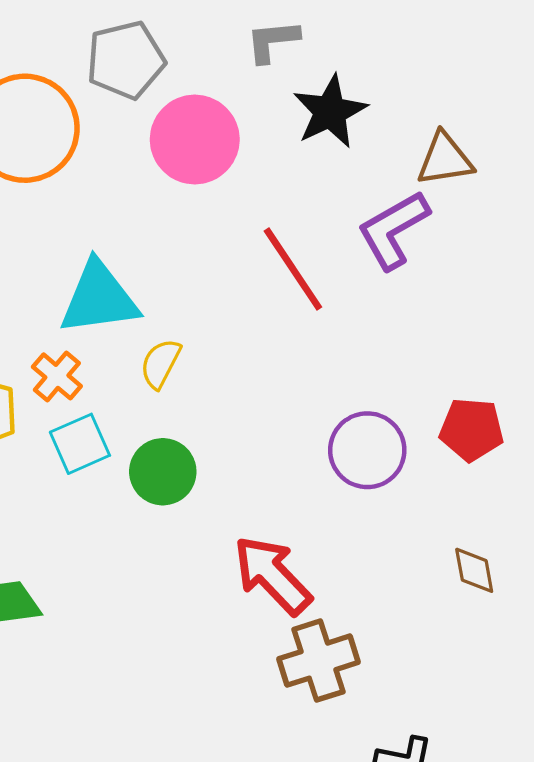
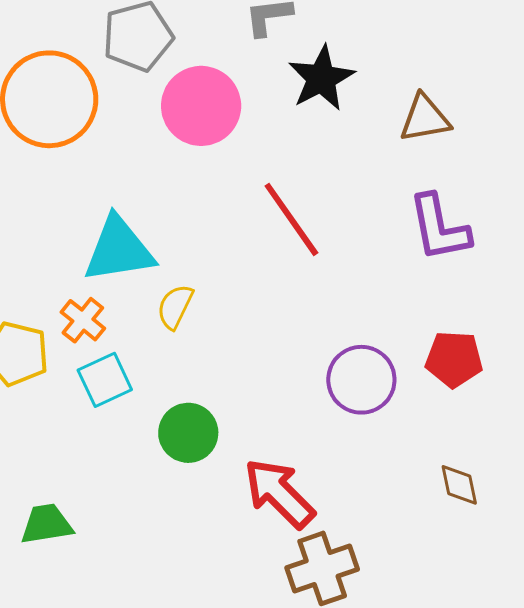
purple L-shape: (393, 230) -> (439, 228), moved, turned -70
green circle: (163, 472) -> (188, 433), moved

